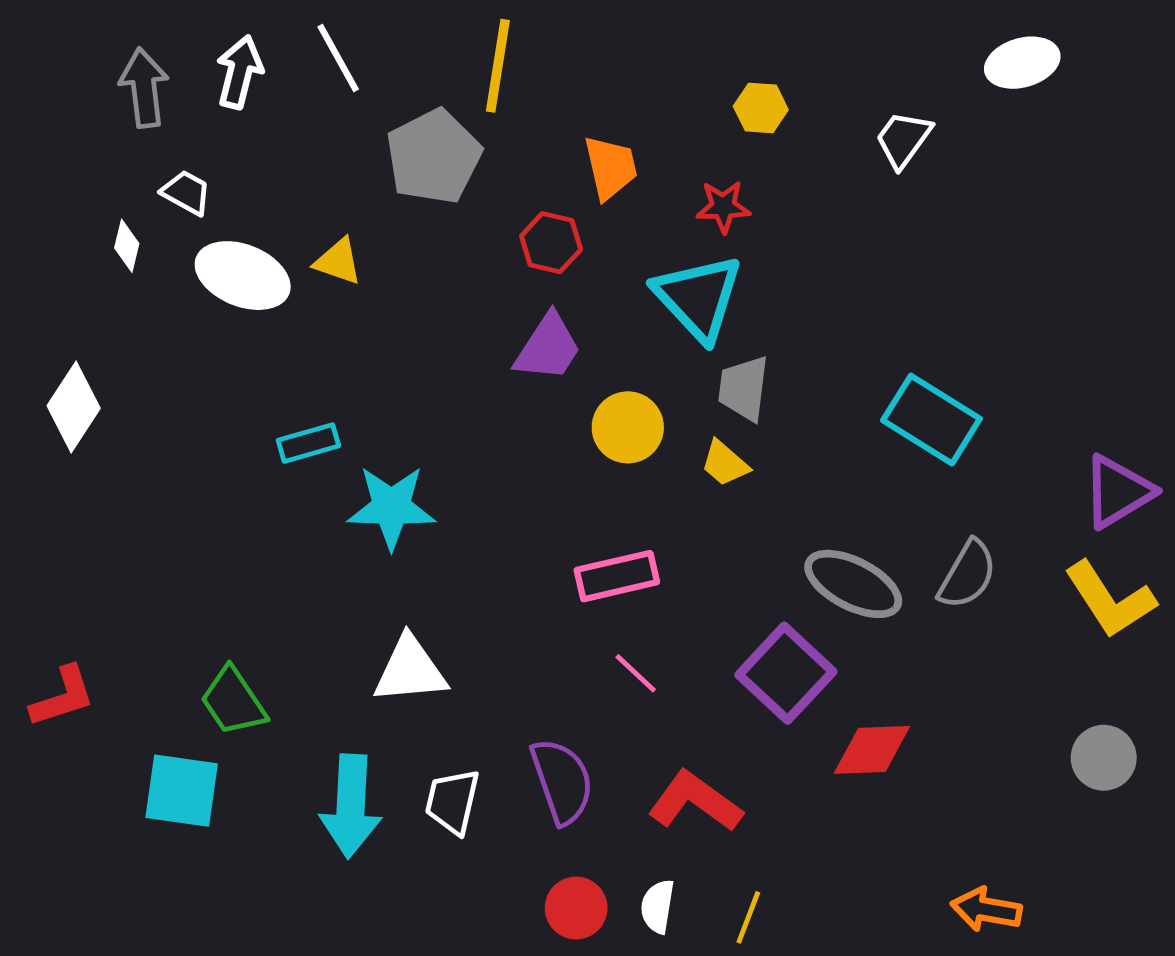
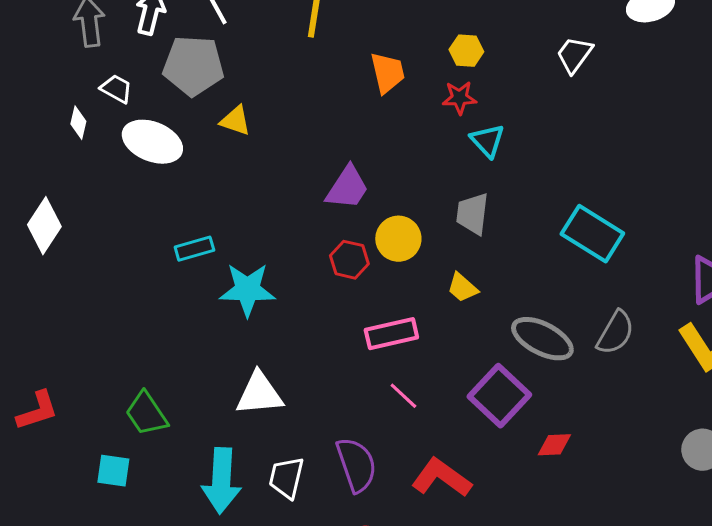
yellow hexagon: (761, 108) -> (466, 51), moved
gray pentagon: (434, 157) -> (193, 66), moved, turned 30
red hexagon: (551, 243) -> (349, 260), moved
yellow triangle: (338, 261) -> (235, 121), moved
cyan triangle: (698, 297) -> (487, 141), moved, size x0.6
yellow trapezoid: (725, 463) -> (462, 288), moved
red diamond: (872, 750) -> (554, 445), size x0.7
cyan square: (182, 791) -> (113, 471), size x0.7

